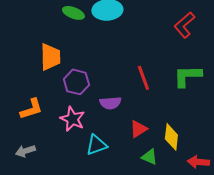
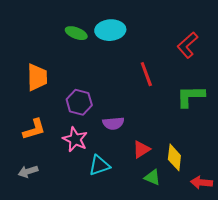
orange trapezoid: (50, 57) -> (37, 77), moved
red line: (143, 78) -> (146, 74), moved

